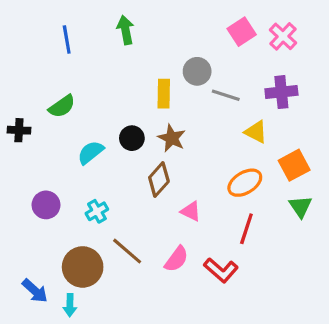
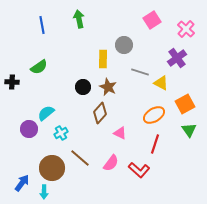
pink cross: (283, 36) -> (186, 29), moved
purple cross: (281, 92) -> (177, 58), turned -30
gray line: (226, 95) -> (140, 72), moved
cyan semicircle: (91, 152) -> (46, 113), moved
blue arrow: (35, 291) -> (22, 183), turned -96

